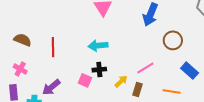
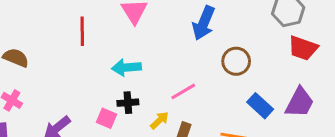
red line: (53, 47) -> (82, 31), moved
pink line: (145, 68) -> (183, 91), moved

